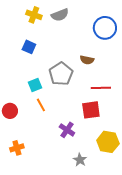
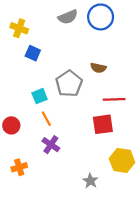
yellow cross: (34, 15) -> (19, 28), moved
blue circle: (105, 28) -> (101, 17), moved
purple cross: (67, 130) -> (51, 145), moved

